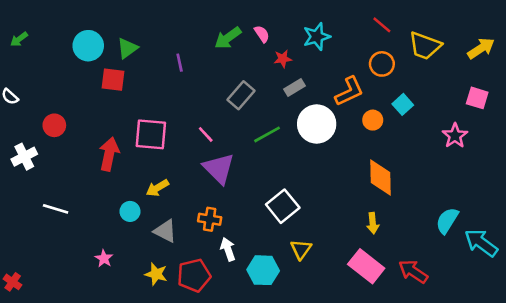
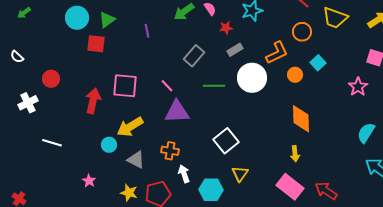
green line: (267, 134) -> (214, 86), turned 30
purple triangle: (219, 168) -> (177, 112), turned -48
yellow arrow: (157, 188) -> (130, 127), size x1.5
cyan semicircle: (447, 221) -> (366, 133), moved

